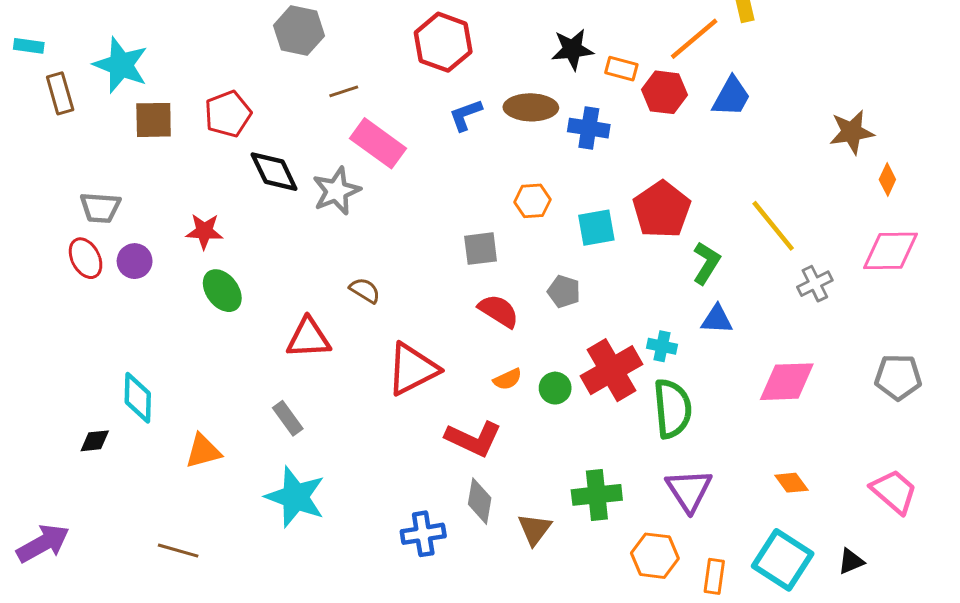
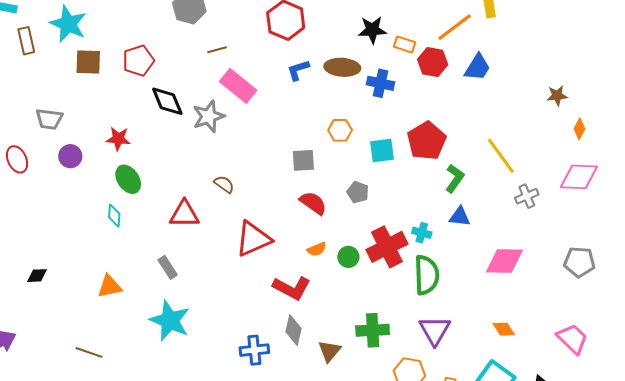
brown star: (852, 132) -> (557, 96), size x0.7
red ellipse: (86, 258) -> (17, 159), moved
cyan diamond: (138, 398) -> (114, 216), moved, size x0.7

